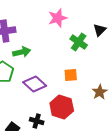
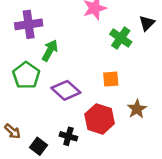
green arrow: (22, 52) -> (50, 50), turned -48
brown star: (100, 92) -> (137, 109), moved

